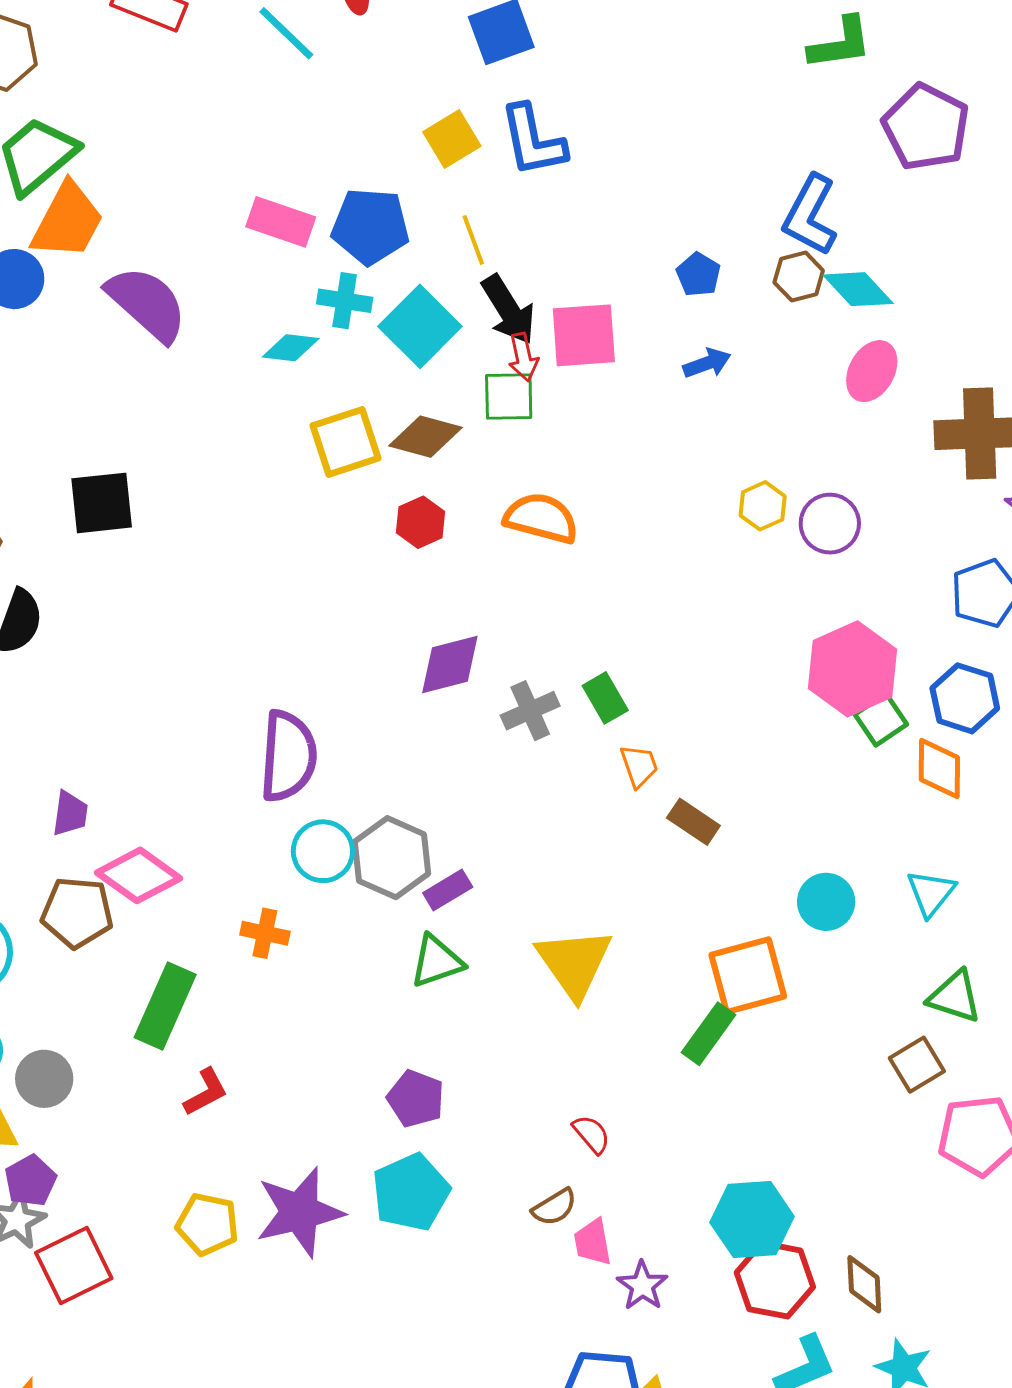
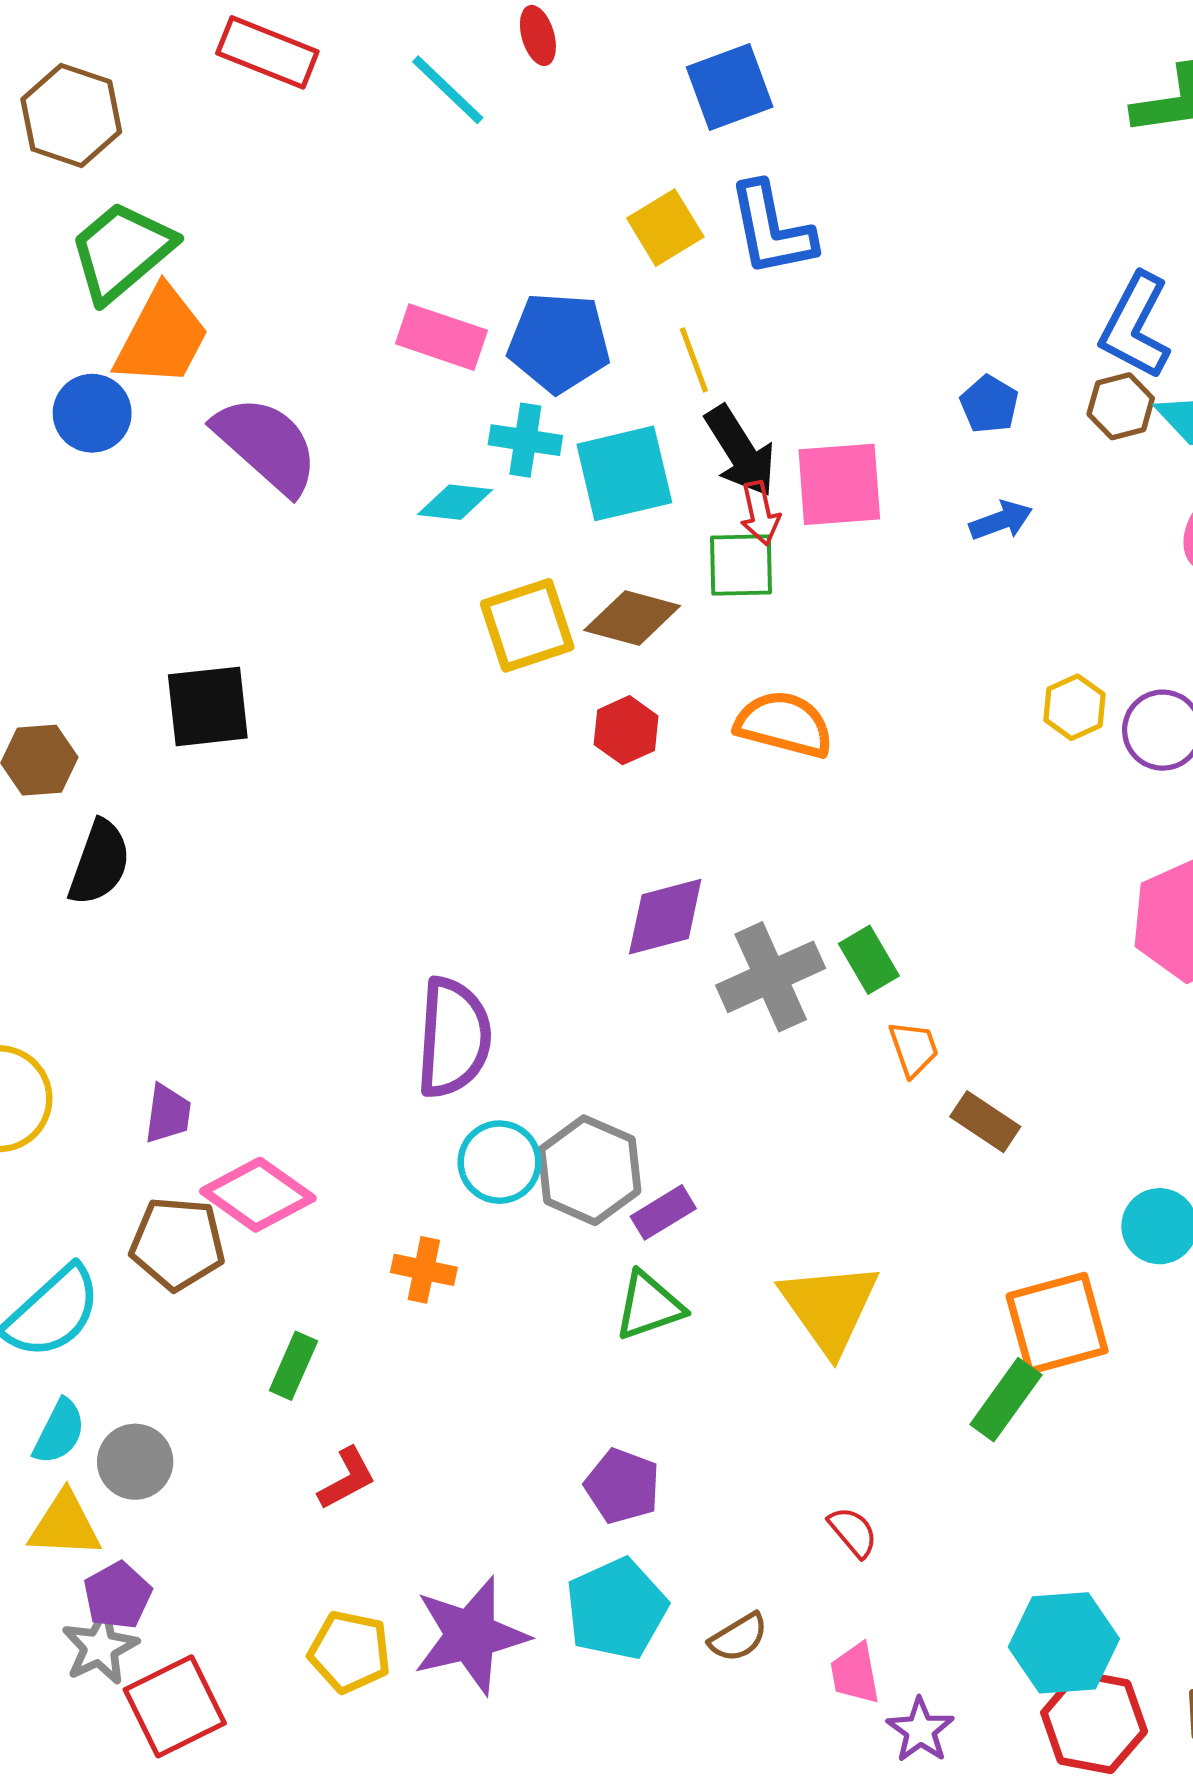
cyan square: (420, 326) -> (624, 473), turned 32
gray cross: (530, 711) -> (771, 977), size x1.4
green rectangle: (165, 1006) -> (293, 1366), size x0.6
brown semicircle: (554, 1207) -> (738, 1637), moved

